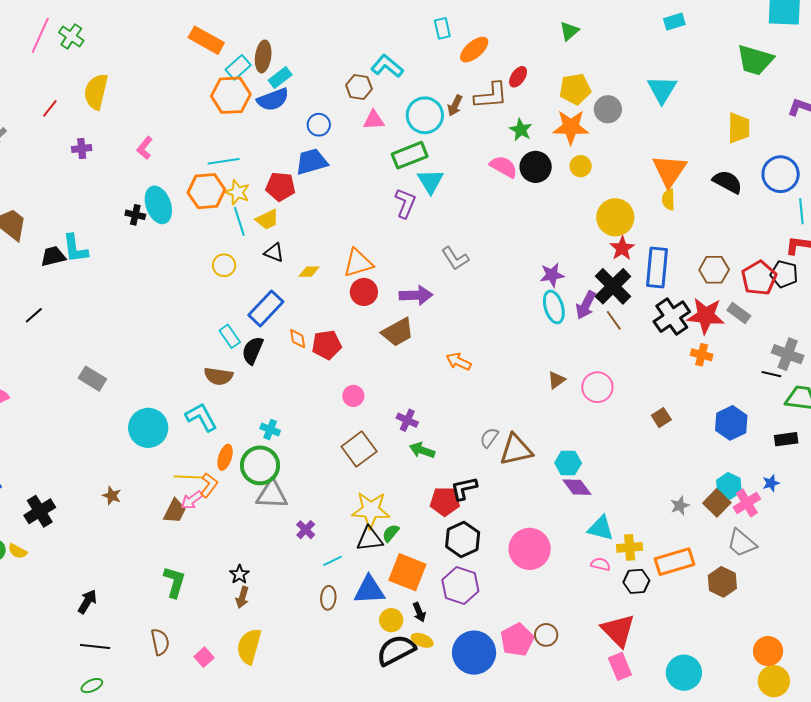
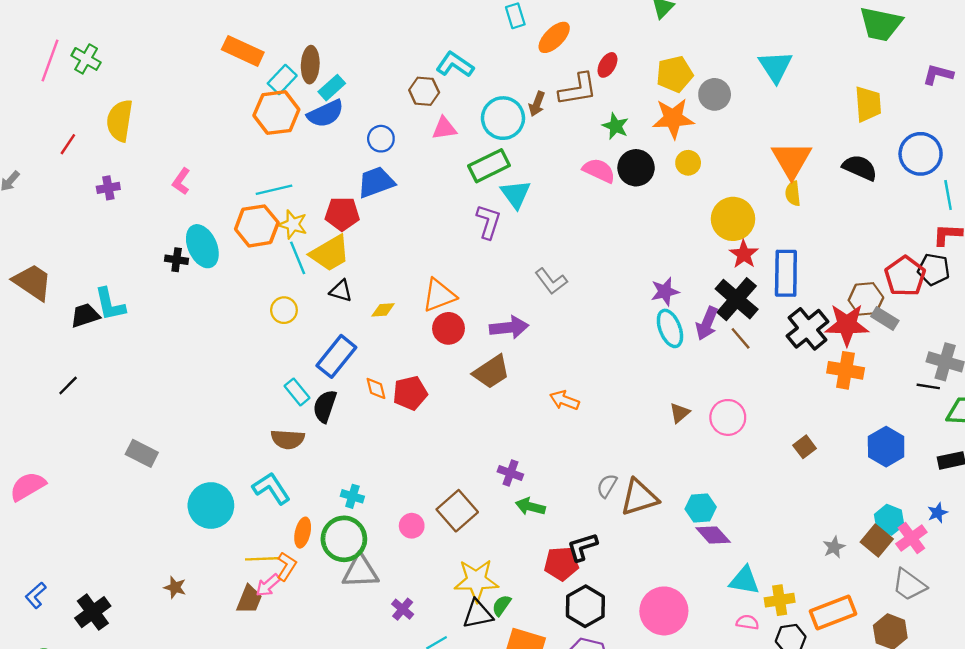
yellow trapezoid: (267, 219) -> (330, 253), size x1.5
brown hexagon: (714, 270) -> (866, 299), moved
orange cross: (702, 355) -> (846, 370), size x1.4
pink circle: (353, 396) -> (412, 526), moved

